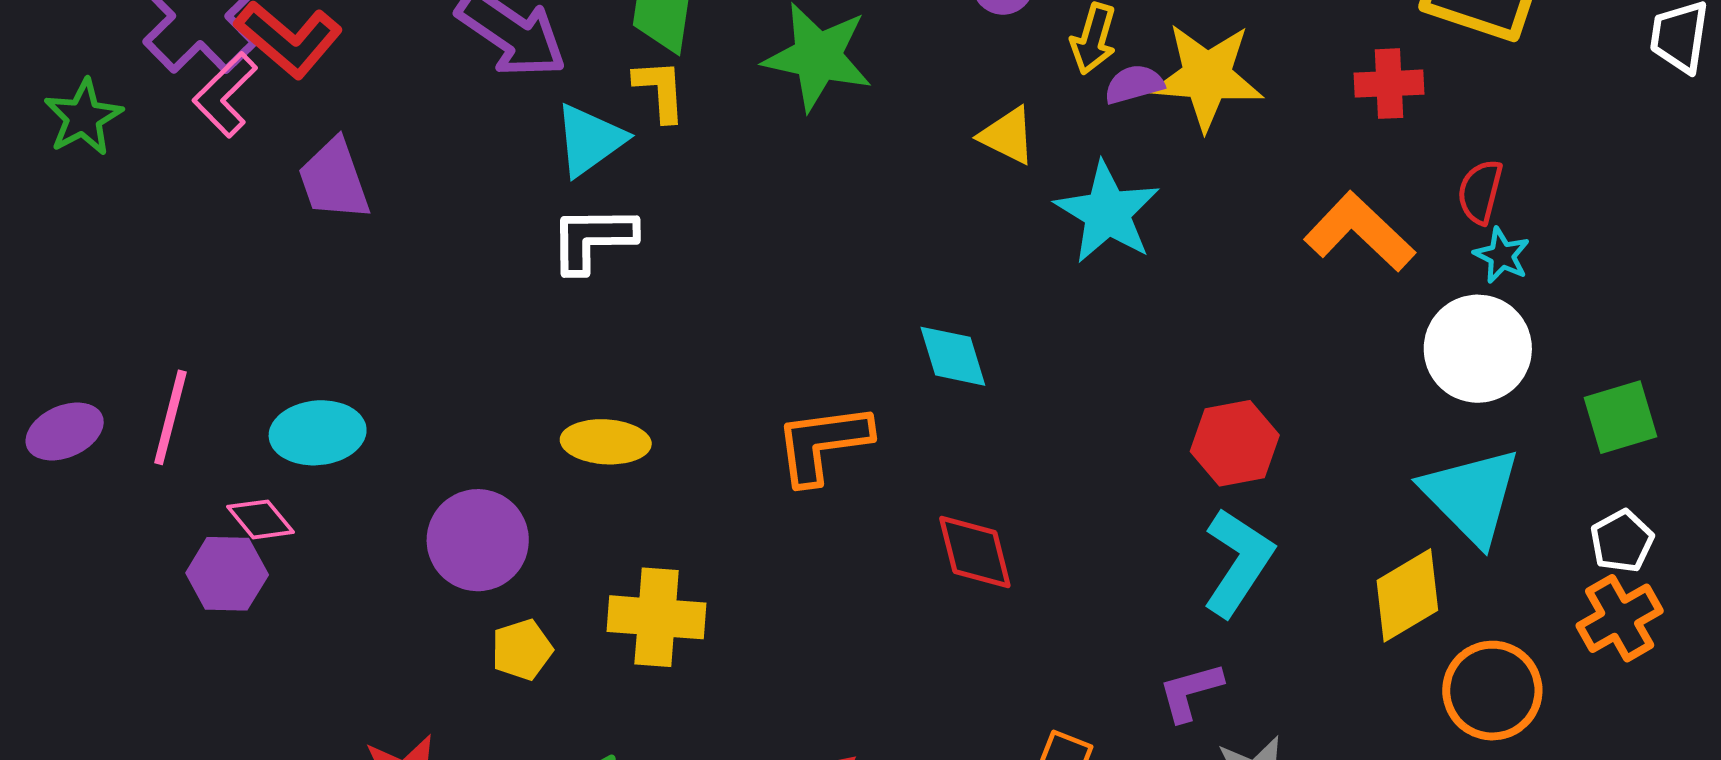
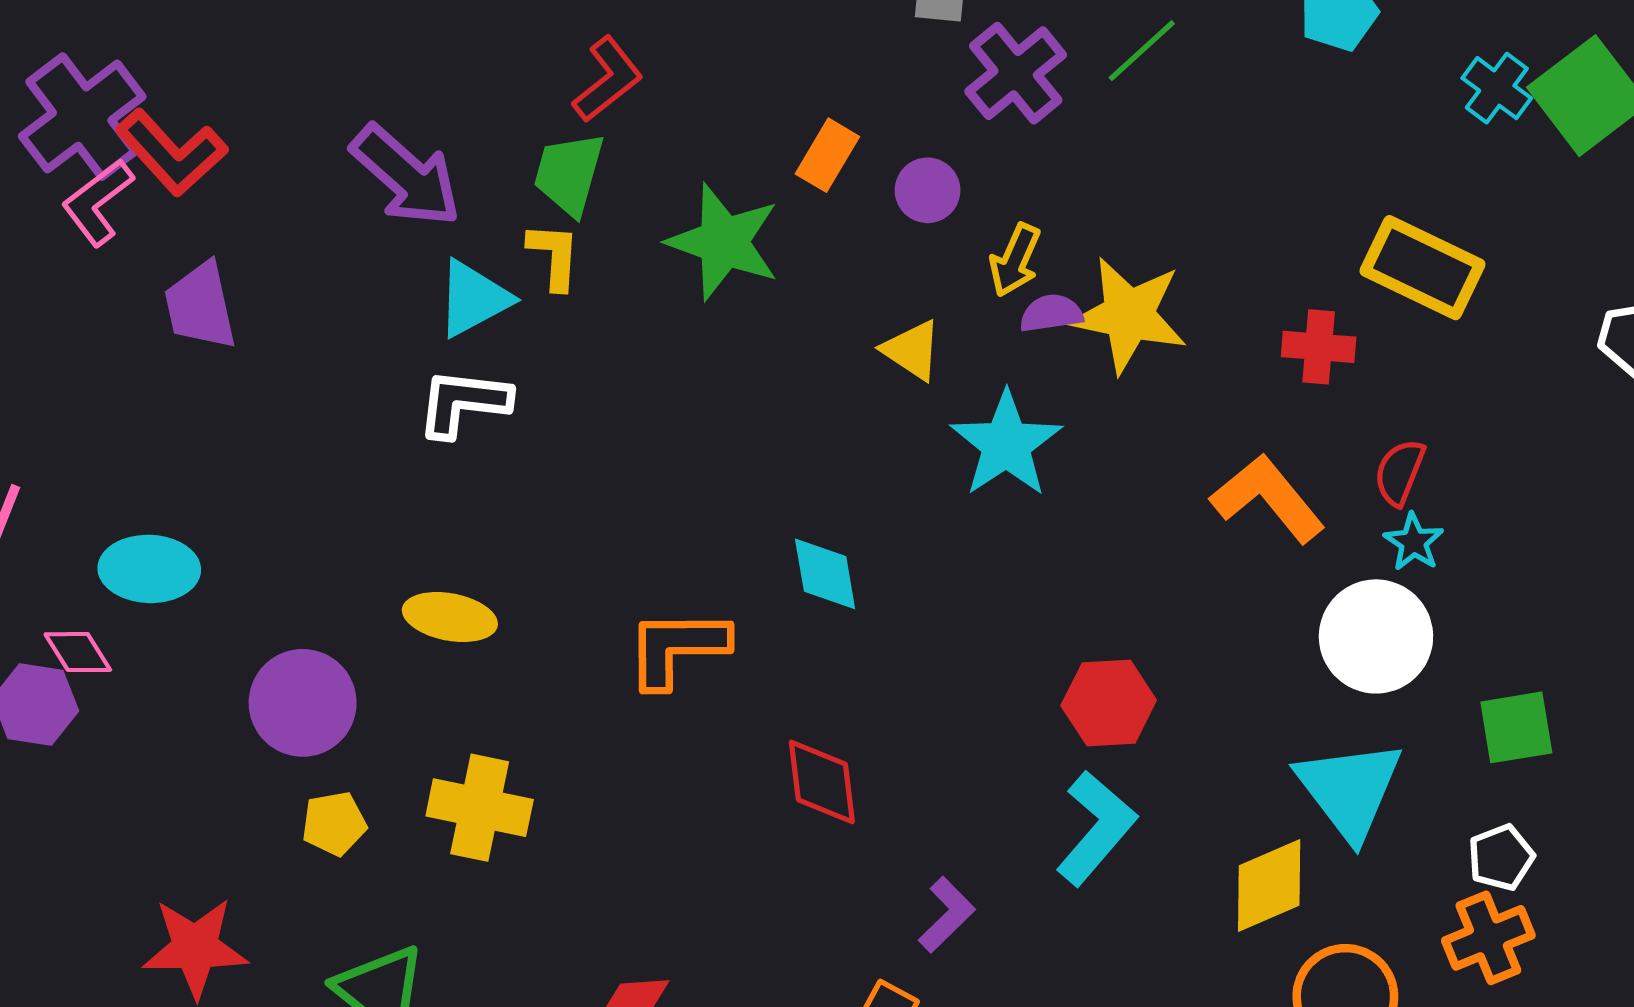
purple L-shape: (1190, 692) -> (947, 915), moved, turned 144

